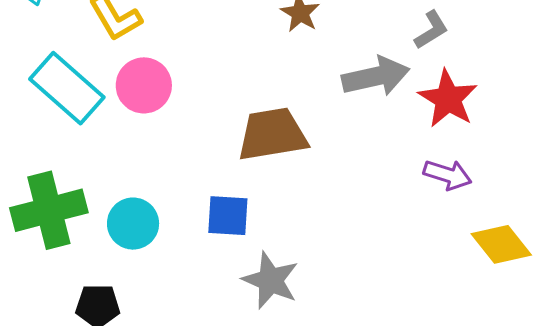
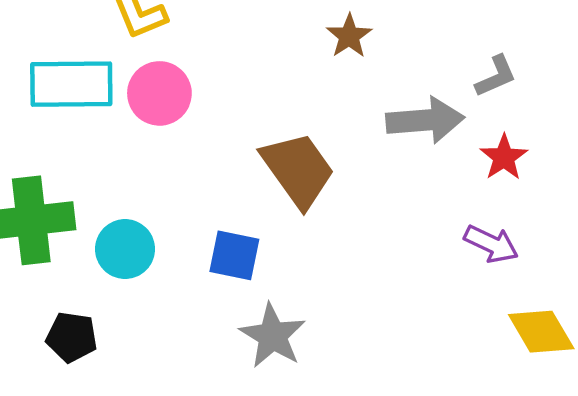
cyan rectangle: (67, 88) -> (71, 84), turned -50
red star: (448, 99) -> (504, 157), size x0.7
brown trapezoid: (272, 134) -> (298, 170), turned 56

